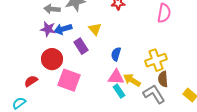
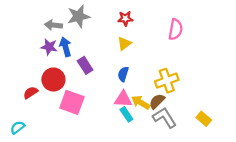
blue arrow: (63, 29) -> (65, 47), turned 90
yellow triangle: (95, 29) -> (124, 44), moved, turned 32
brown semicircle: (163, 79) -> (157, 101), moved, turned 49
red semicircle: (31, 81) -> (31, 93), moved

